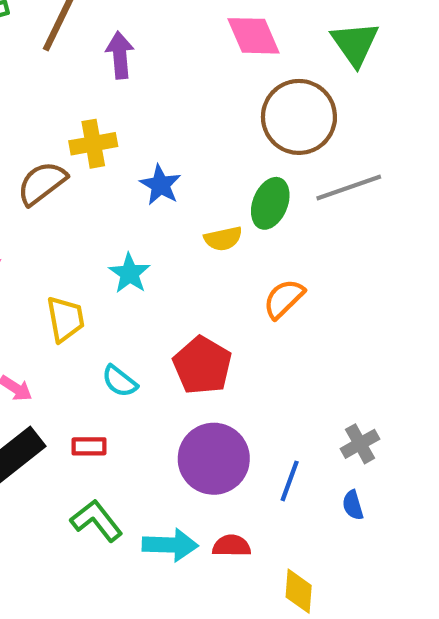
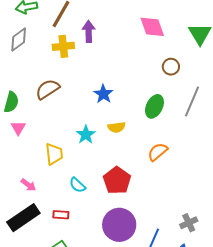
brown circle: (299, 117) -> (171, 67), size x0.5
yellow cross: (93, 144) -> (63, 46), moved
gray line: (349, 188) -> (192, 102), turned -52
yellow semicircle: (223, 239) -> (117, 127), moved

